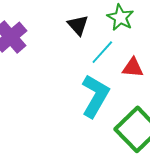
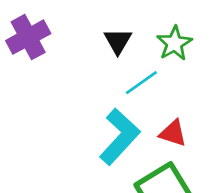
red triangle: (133, 68) -> (173, 133), moved

